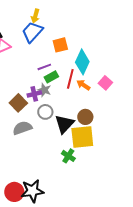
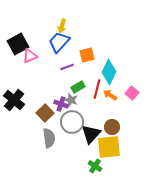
purple line: (44, 67) -> (67, 67), moved
purple cross: (34, 94) -> (61, 104), turned 32
gray circle: (45, 112) -> (72, 122), size x1.5
gray semicircle: (22, 128) -> (49, 138), turned 102

